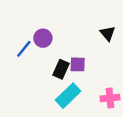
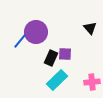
purple circle: (43, 38) -> (36, 32), size x1.5

